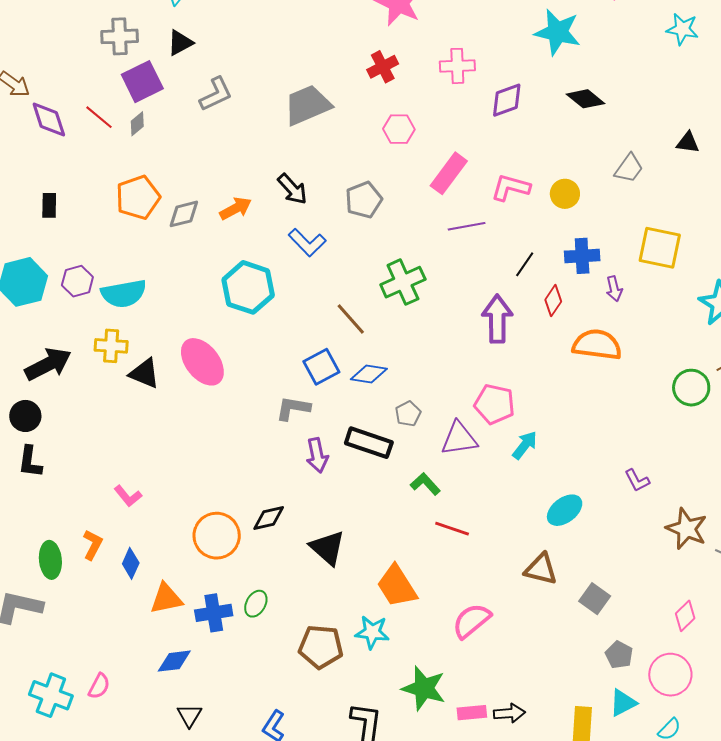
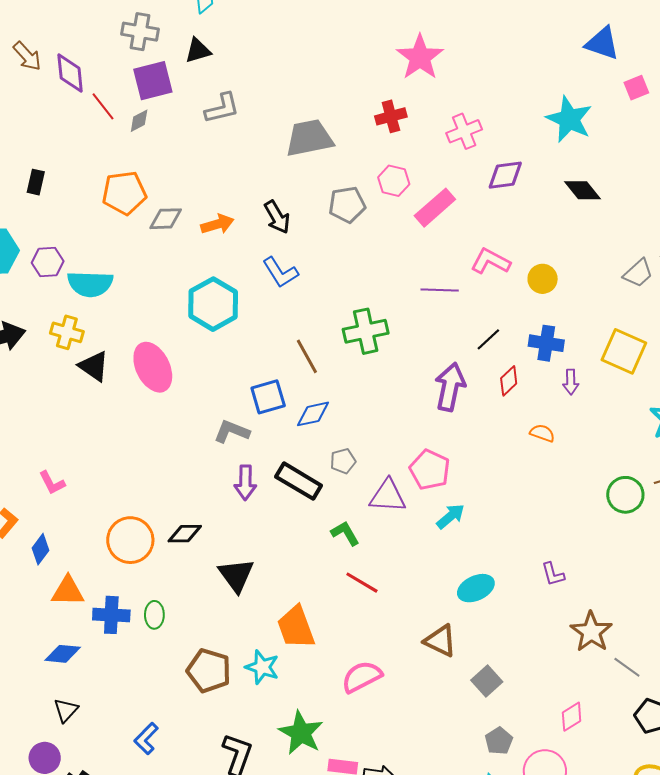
pink cross: (457, 66) -> (464, 131), turned -32
purple diamond: (49, 119) -> (70, 73), moved
gray trapezoid: (629, 168) -> (638, 273), moved
pink rectangle: (449, 173) -> (435, 208), moved
gray pentagon: (364, 200) -> (347, 205), moved
orange semicircle: (597, 345) -> (542, 433), size x0.5
blue diamond: (369, 374) -> (313, 414), turned -33
green ellipse: (256, 604) -> (154, 615), turned -40

